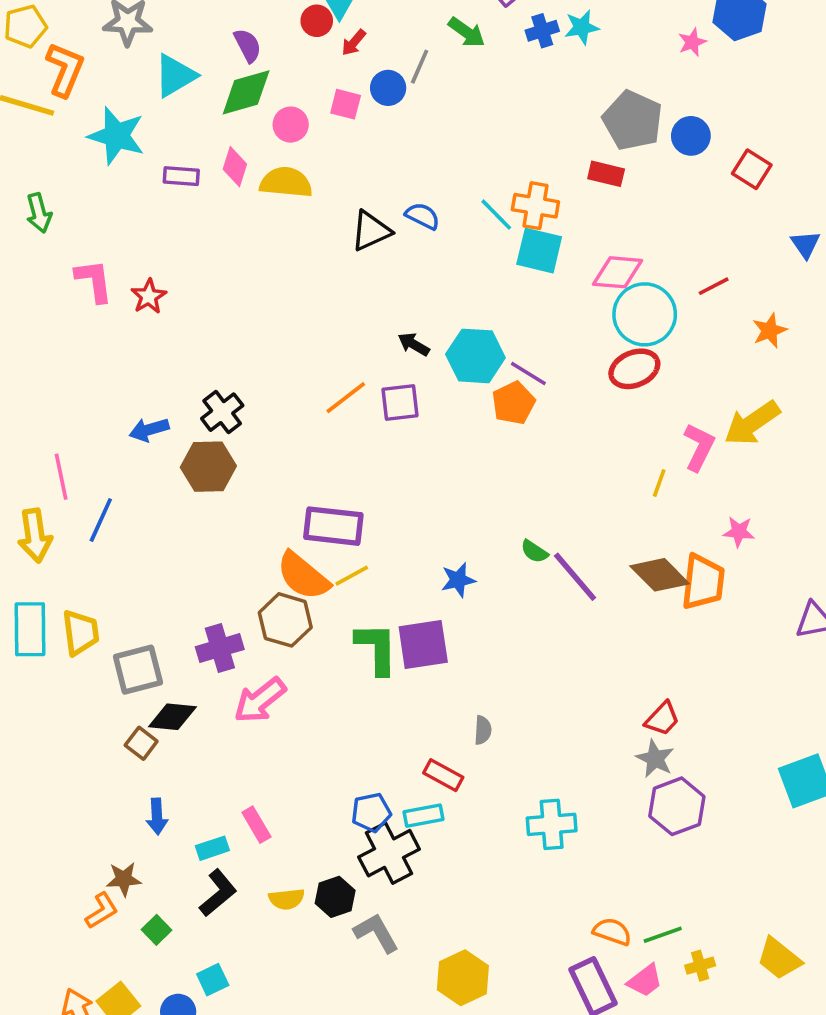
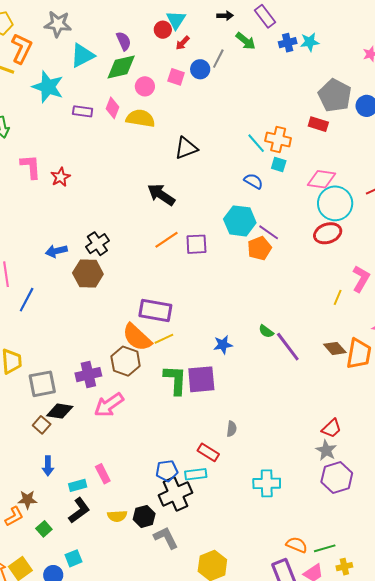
blue semicircle: (422, 216) -> (253, 181), moved
cyan square: (539, 251) -> (279, 165), size x0.6
black arrow: (414, 344) -> (161, 195), moved, size x1.6
brown diamond: (660, 575) -> (335, 348), size x0.7

